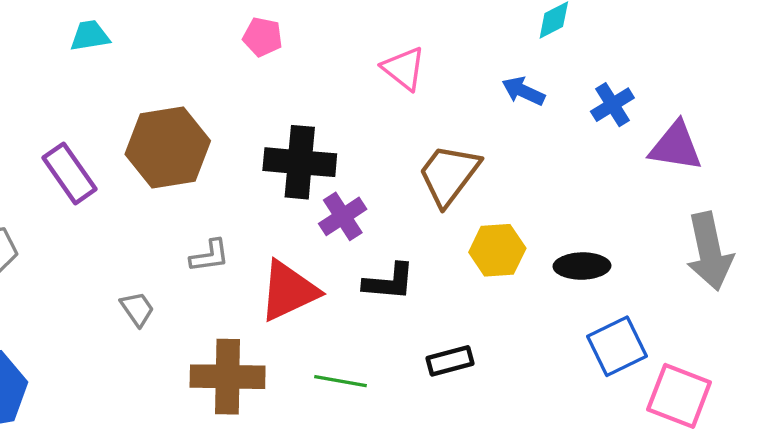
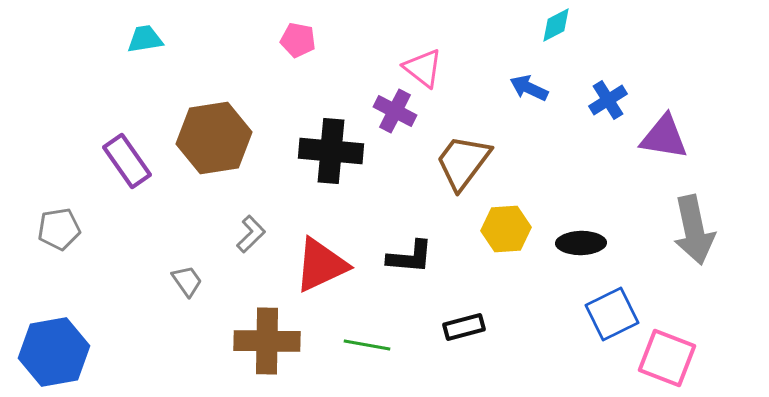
purple cross: (343, 216) -> (395, 111), moved, turned -30
gray L-shape: (210, 256) -> (251, 234), turned -36

